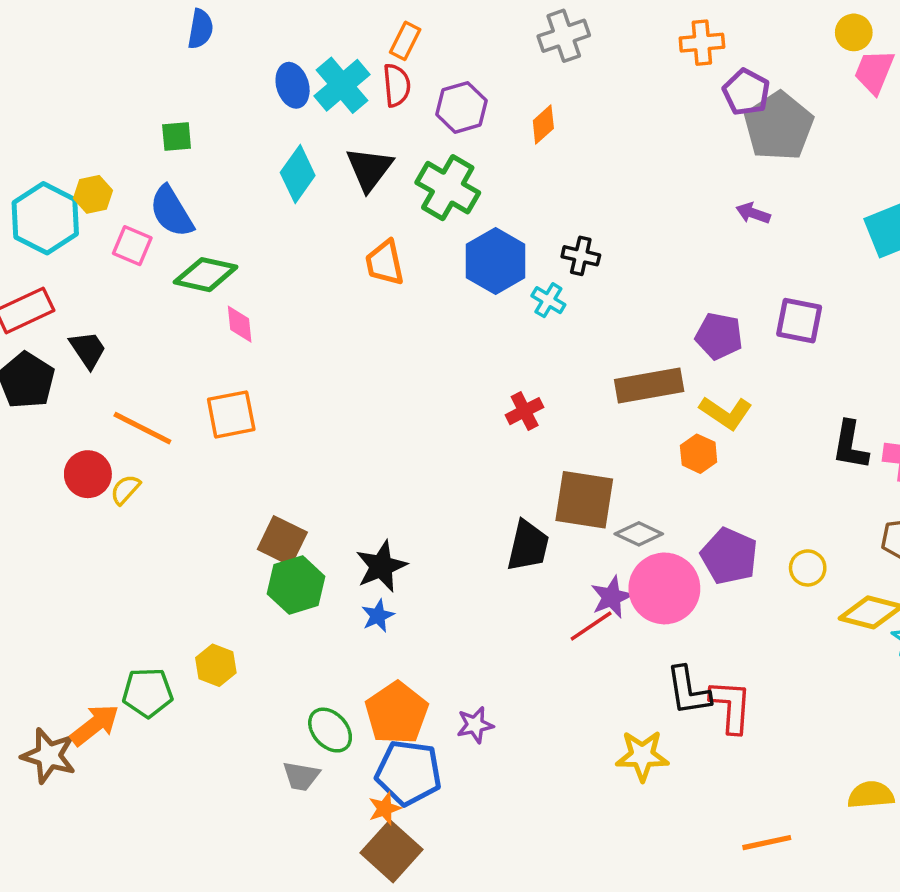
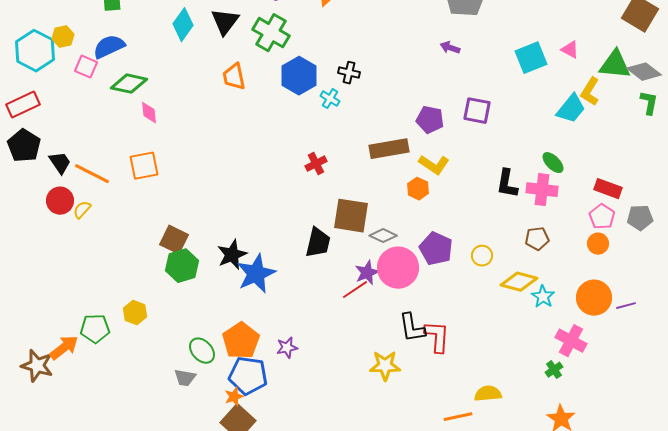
blue semicircle: (171, 212) -> (109, 47), turned 96
black trapezoid: (88, 350) -> (60, 163), moved
blue star: (378, 616) -> (256, 274), moved, size x2.0
yellow semicircle: (871, 795) -> (488, 394), moved

